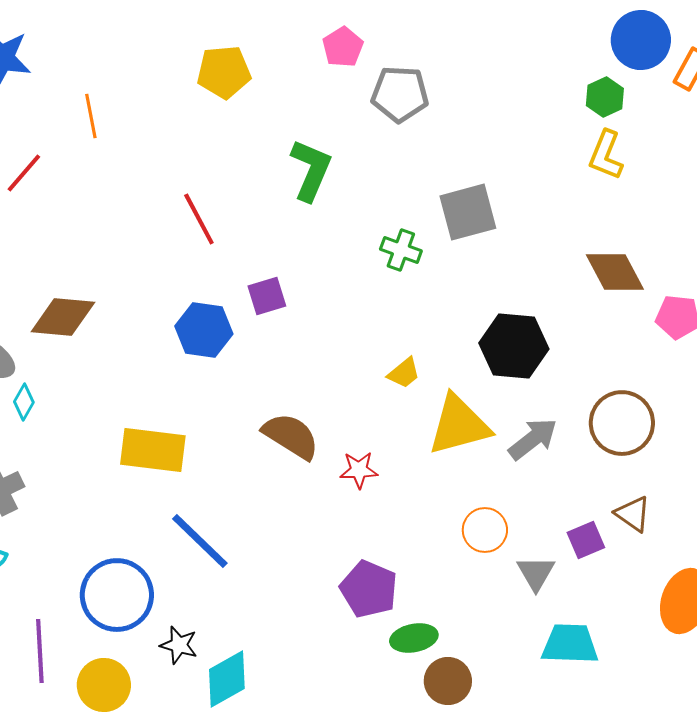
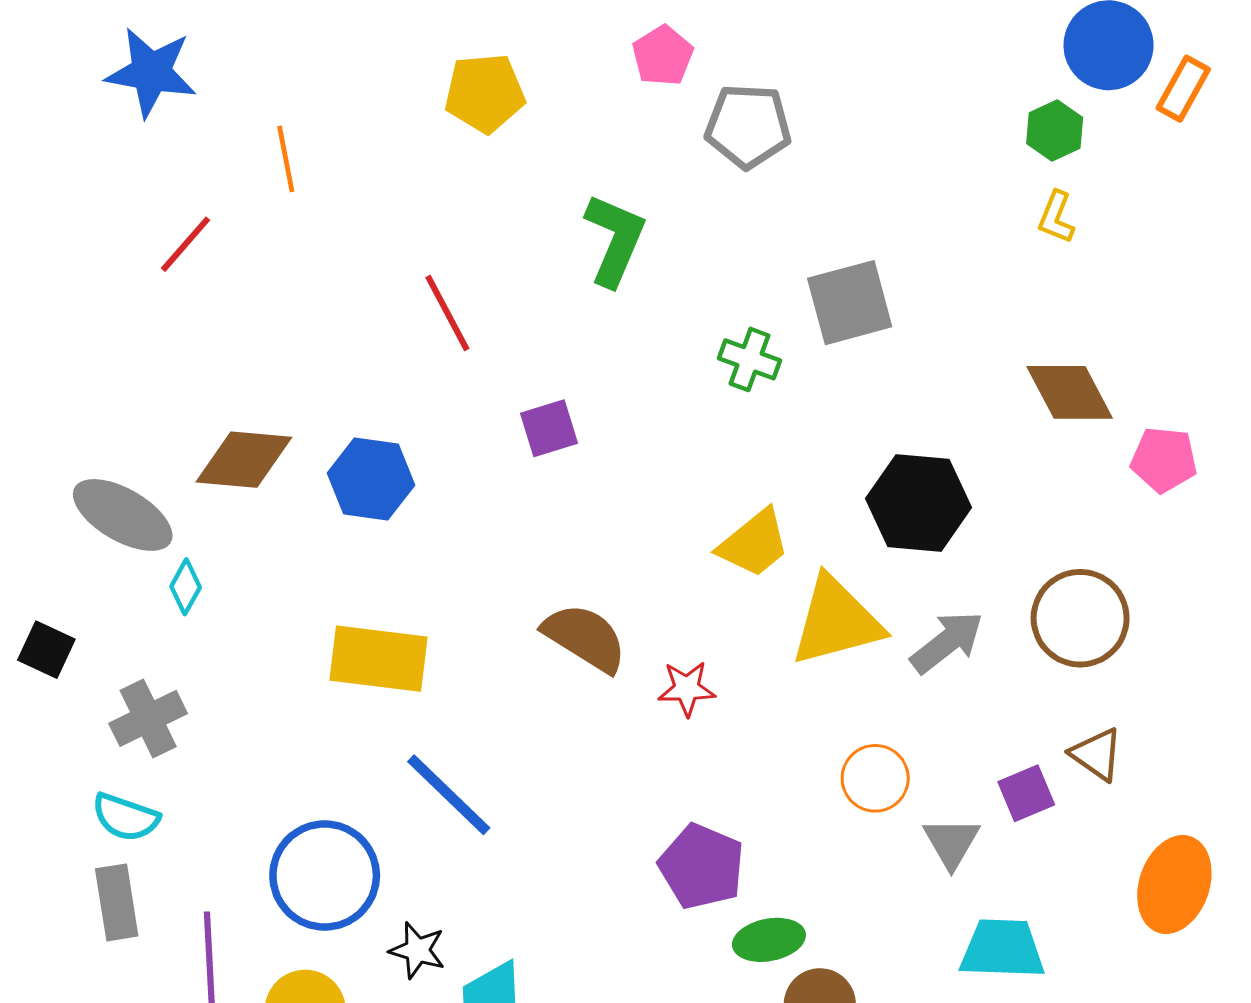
yellow L-shape: (606, 155) -> (1056, 217), size x0.7
blue hexagon: (204, 330) -> (371, 479), moved
yellow trapezoid: (404, 373) -> (754, 543), size x1.5

